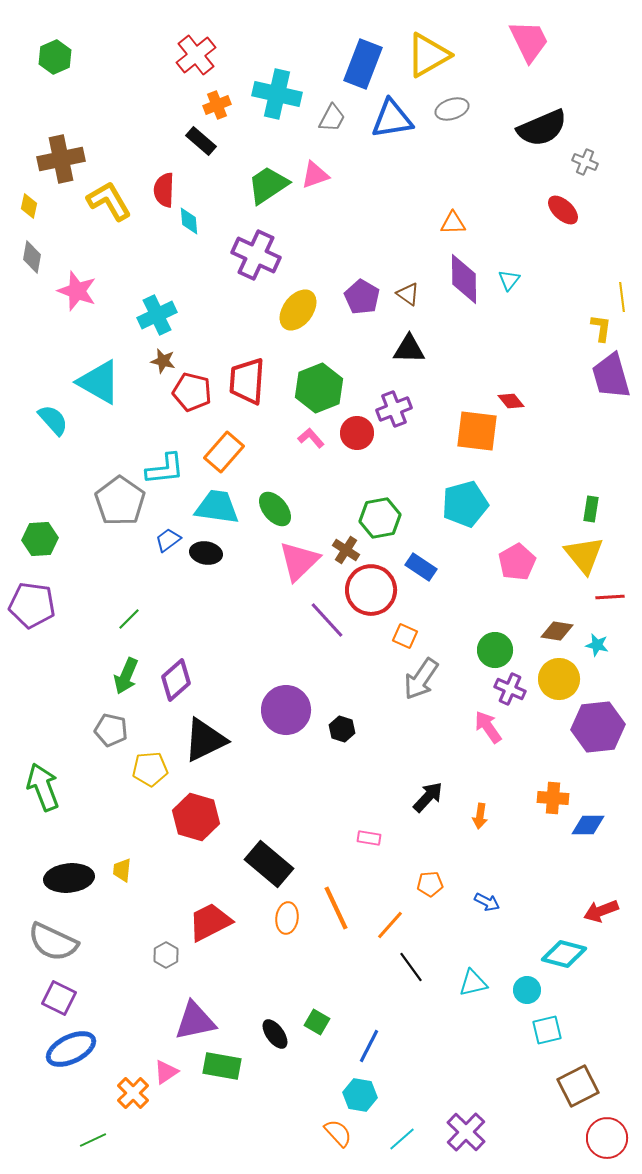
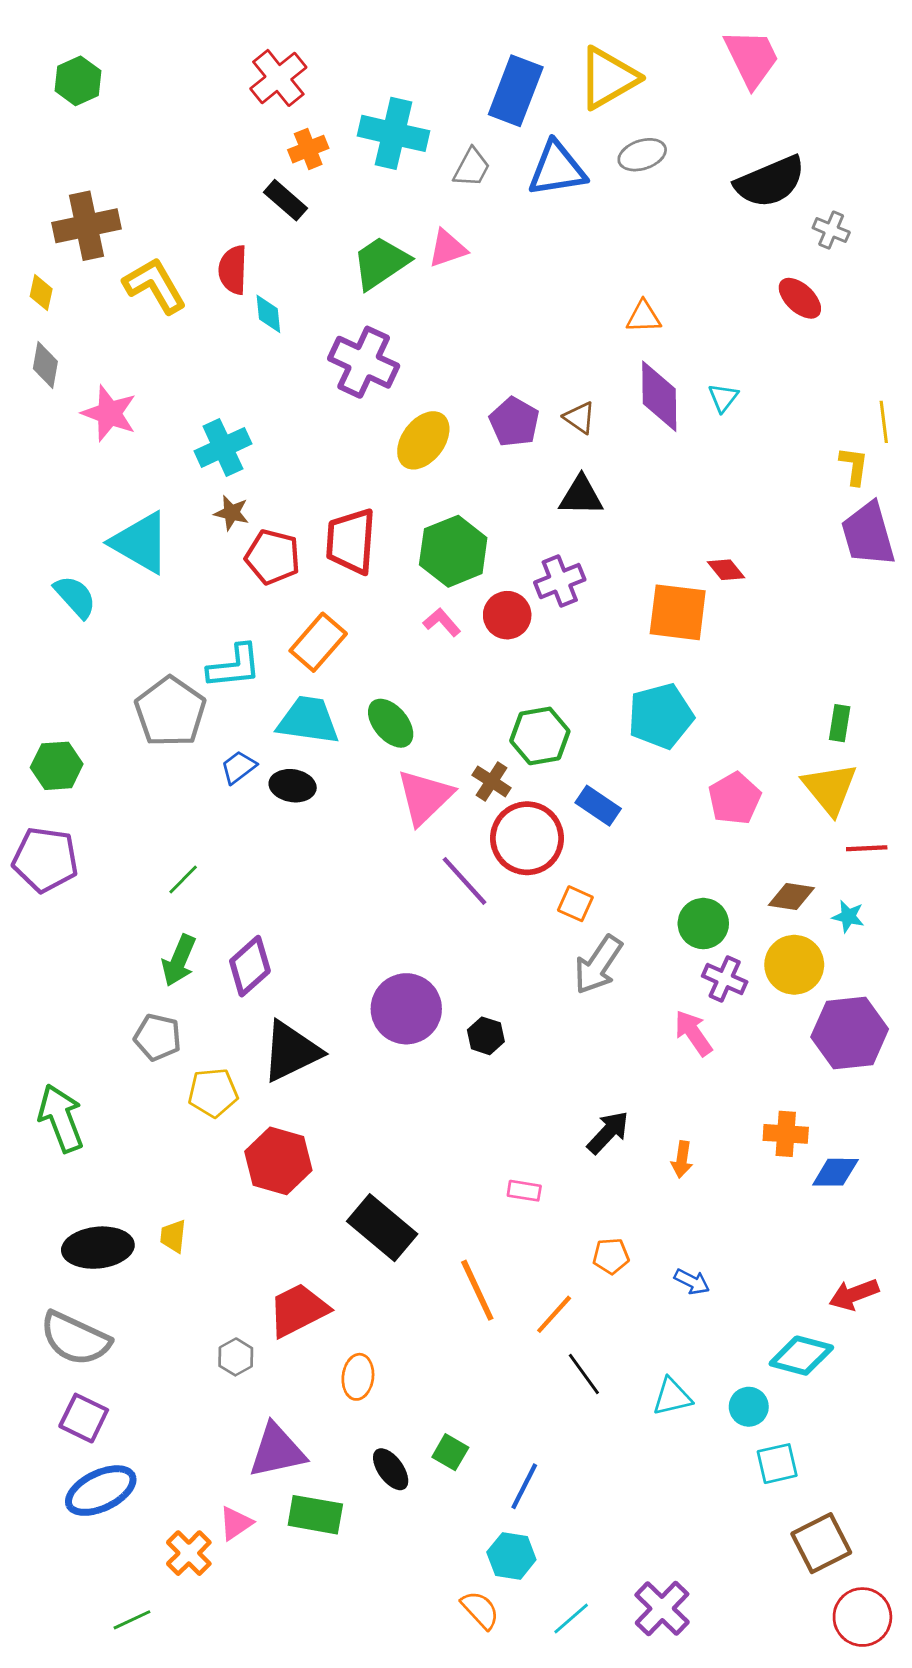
orange ellipse: (287, 918) -> (358, 1377), moved

